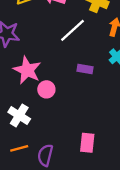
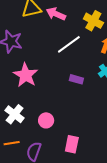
pink circle: (46, 89) -> (46, 120), moved

